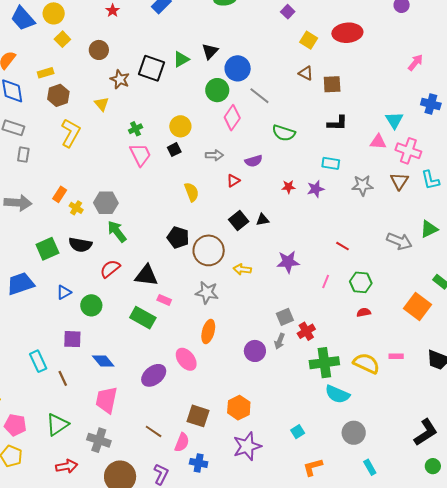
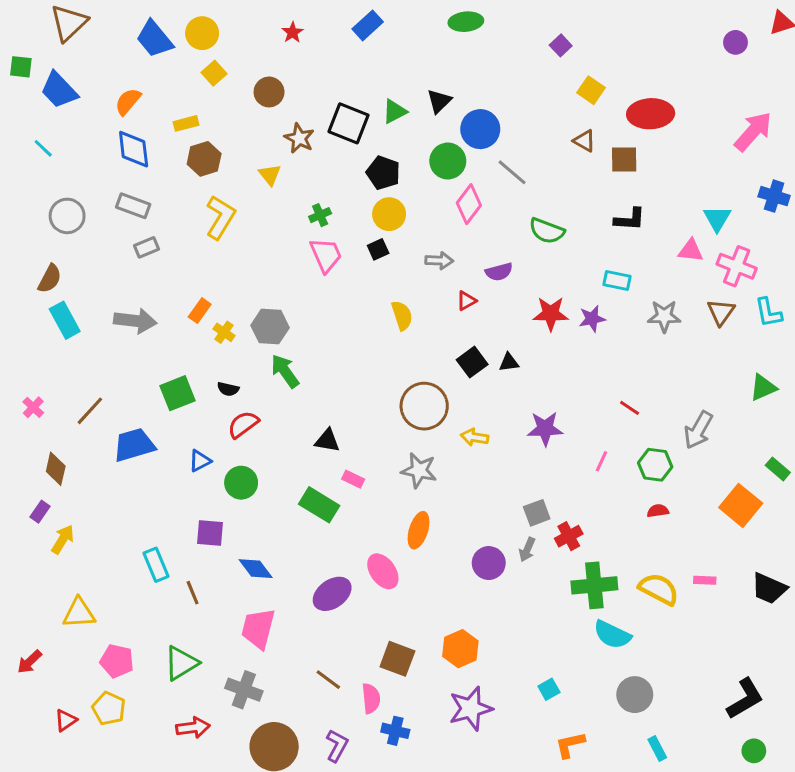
red ellipse: (347, 33) -> (651, 114), moved
pink arrow: (415, 62) -> (753, 131), size x1.6
gray rectangle: (23, 155) -> (147, 247), turned 56
red star: (288, 187) -> (551, 314), size x1.6
black pentagon: (178, 237) -> (383, 173), moved
gray arrow: (399, 241) -> (698, 430), moved, turned 95
black semicircle: (80, 245) -> (228, 389), size x0.6
red semicircle: (110, 269) -> (243, 424), moved
black triangle: (146, 276) -> (327, 441), size x0.7
pink semicircle: (182, 442) -> (371, 698), turned -30

